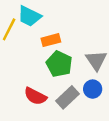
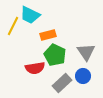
red semicircle: (35, 96) -> (35, 68), moved, turned -36

